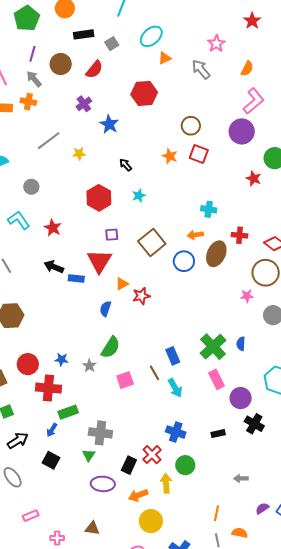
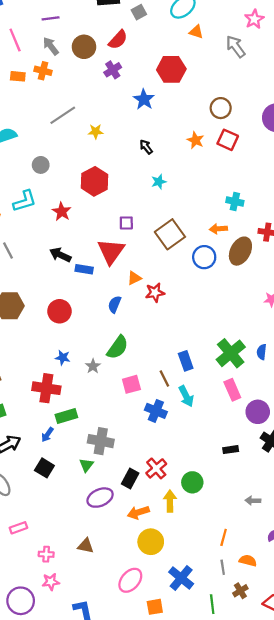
purple line: (32, 54) -> (51, 18), turned 63
orange triangle: (165, 58) -> (196, 32), turned 40
brown circle: (61, 64) -> (84, 47), moved
purple cross: (84, 104) -> (113, 70), moved
blue star: (109, 124) -> (144, 99), moved
red hexagon: (99, 198) -> (95, 181), moved
cyan L-shape: (19, 220) -> (25, 201), turned 105
red circle: (28, 364) -> (59, 311), moved
blue cross: (176, 432) -> (156, 411), moved
purple ellipse: (103, 484) -> (100, 498), turned -30

